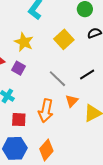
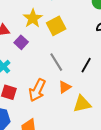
yellow square: (64, 39) -> (56, 26), moved
black line: (87, 74) -> (86, 65), turned -42

